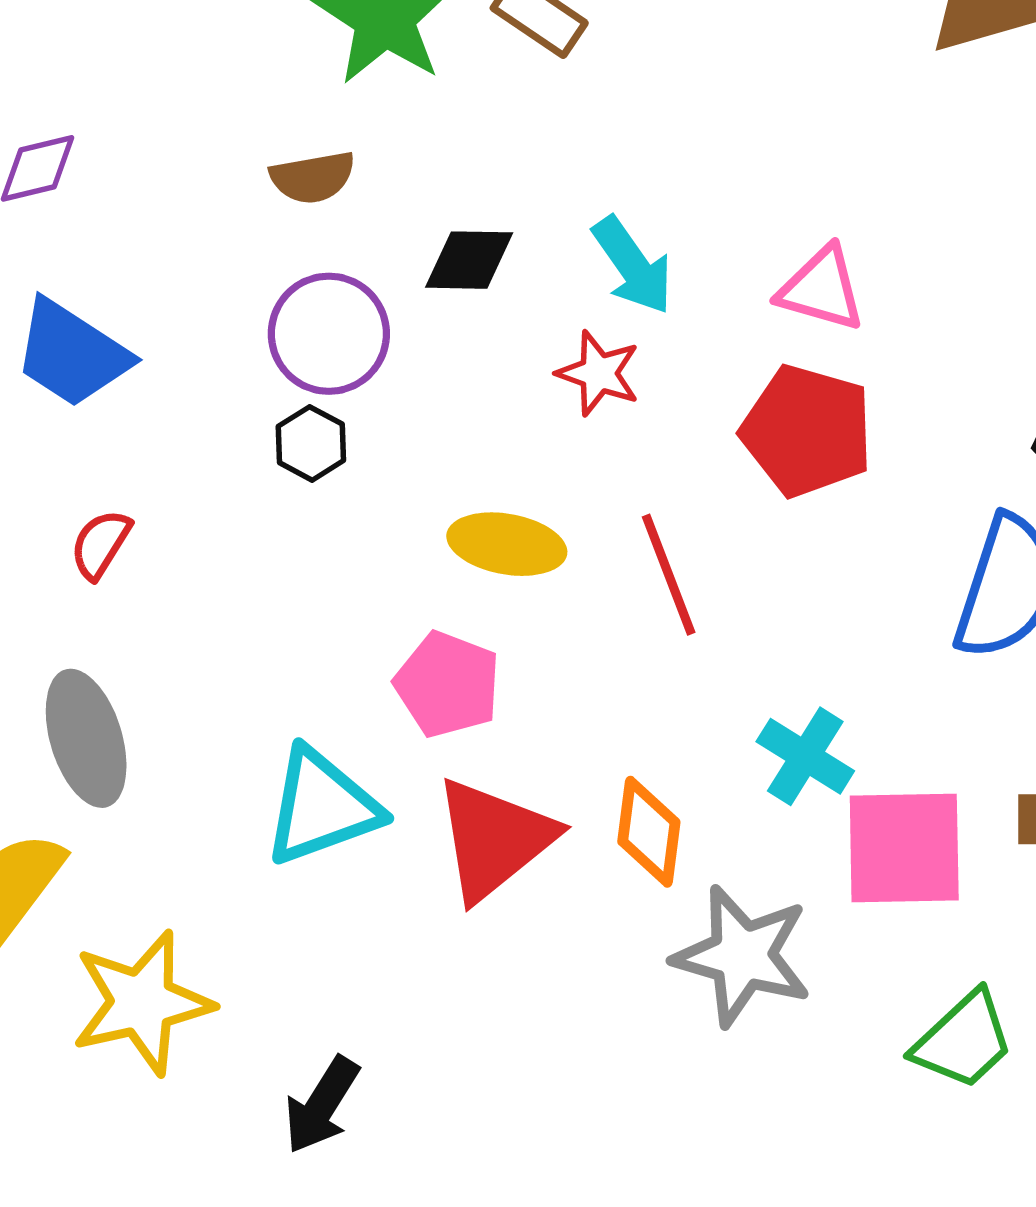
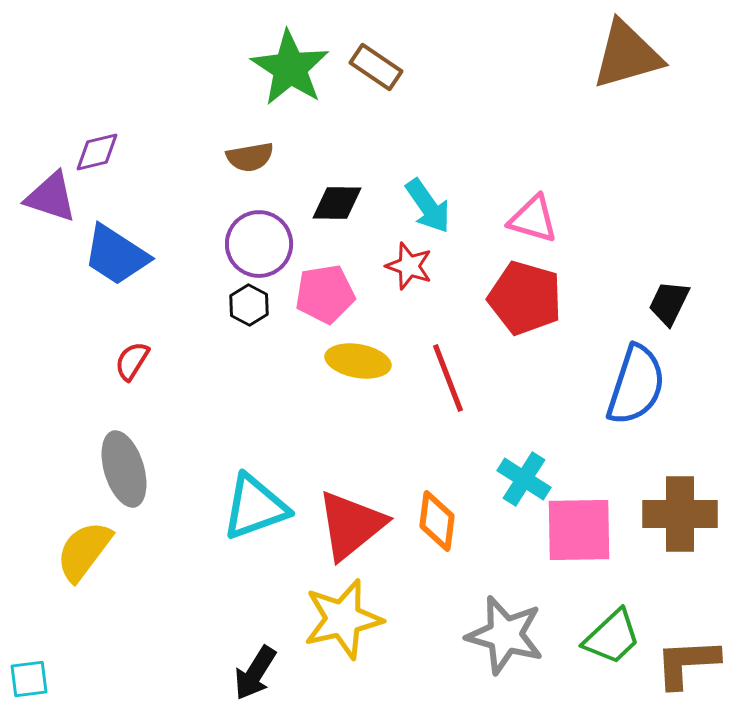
pink pentagon: (448, 684) -> (325, 294), moved, turned -30
gray star: (742, 956) -> (505, 635), moved
yellow star: (142, 1003) -> (343, 619), moved

